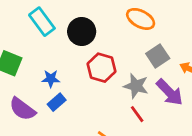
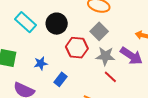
gray square: (158, 56) -> (99, 31), moved
blue rectangle: (57, 102) -> (60, 79), moved

